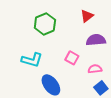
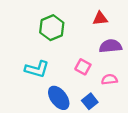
red triangle: (87, 16) -> (100, 18), turned 32
blue square: (101, 88) -> (90, 101), moved

